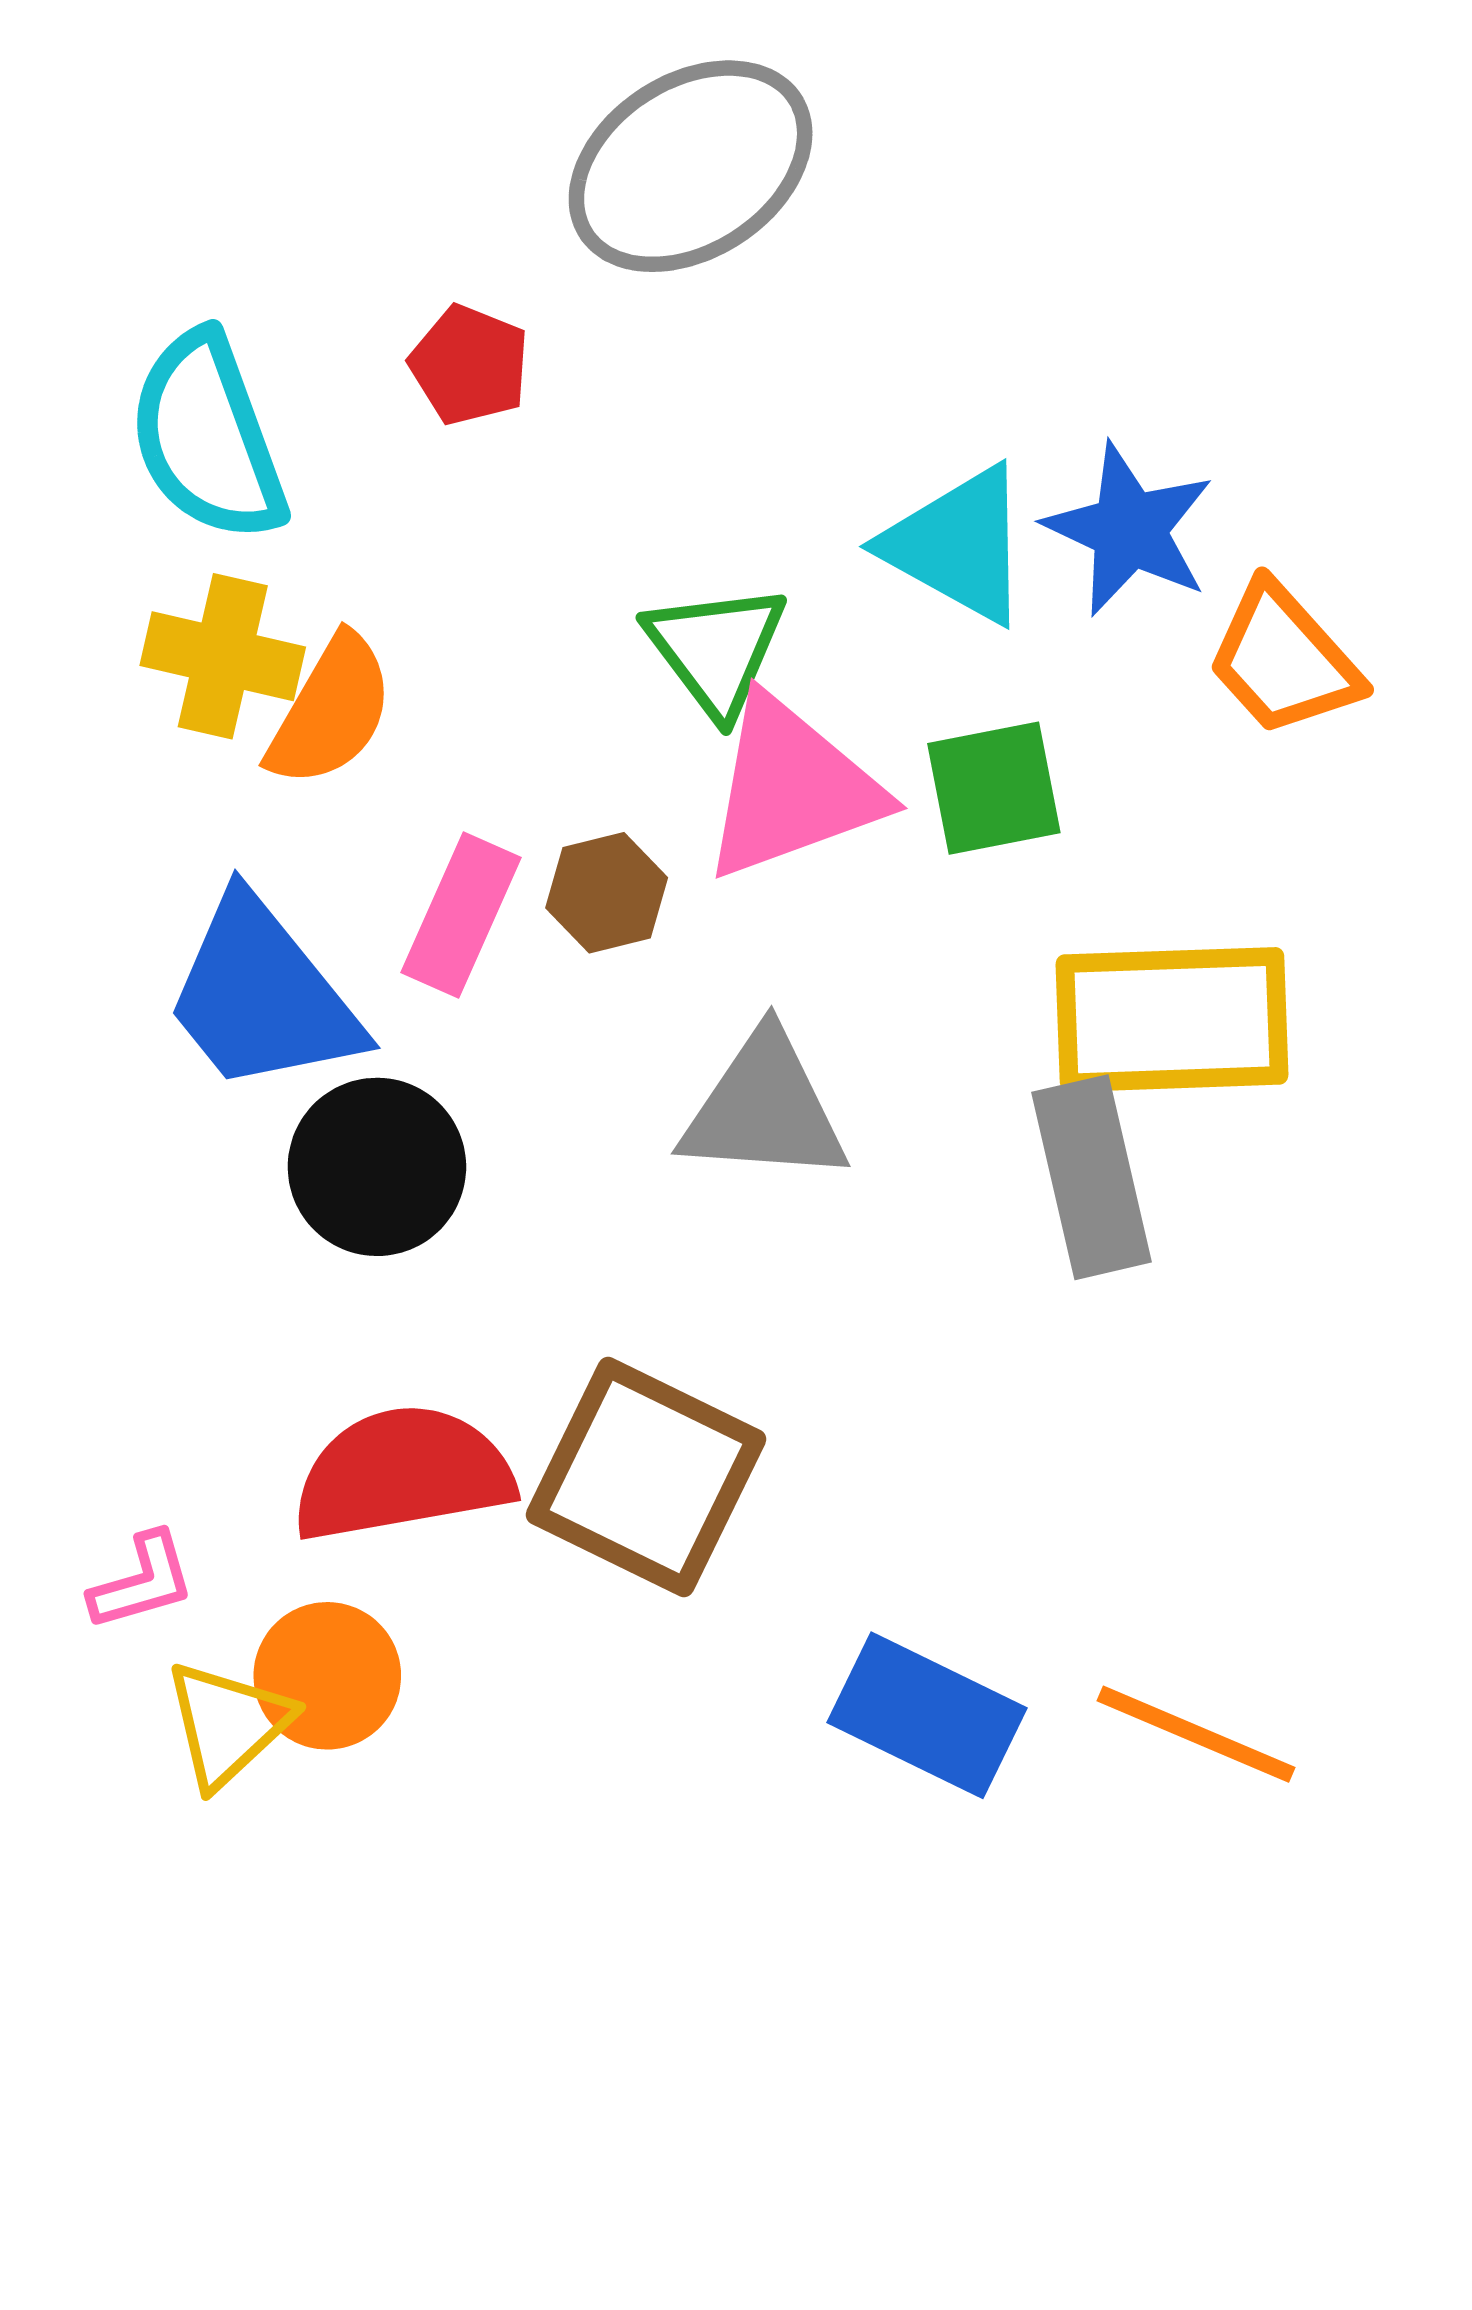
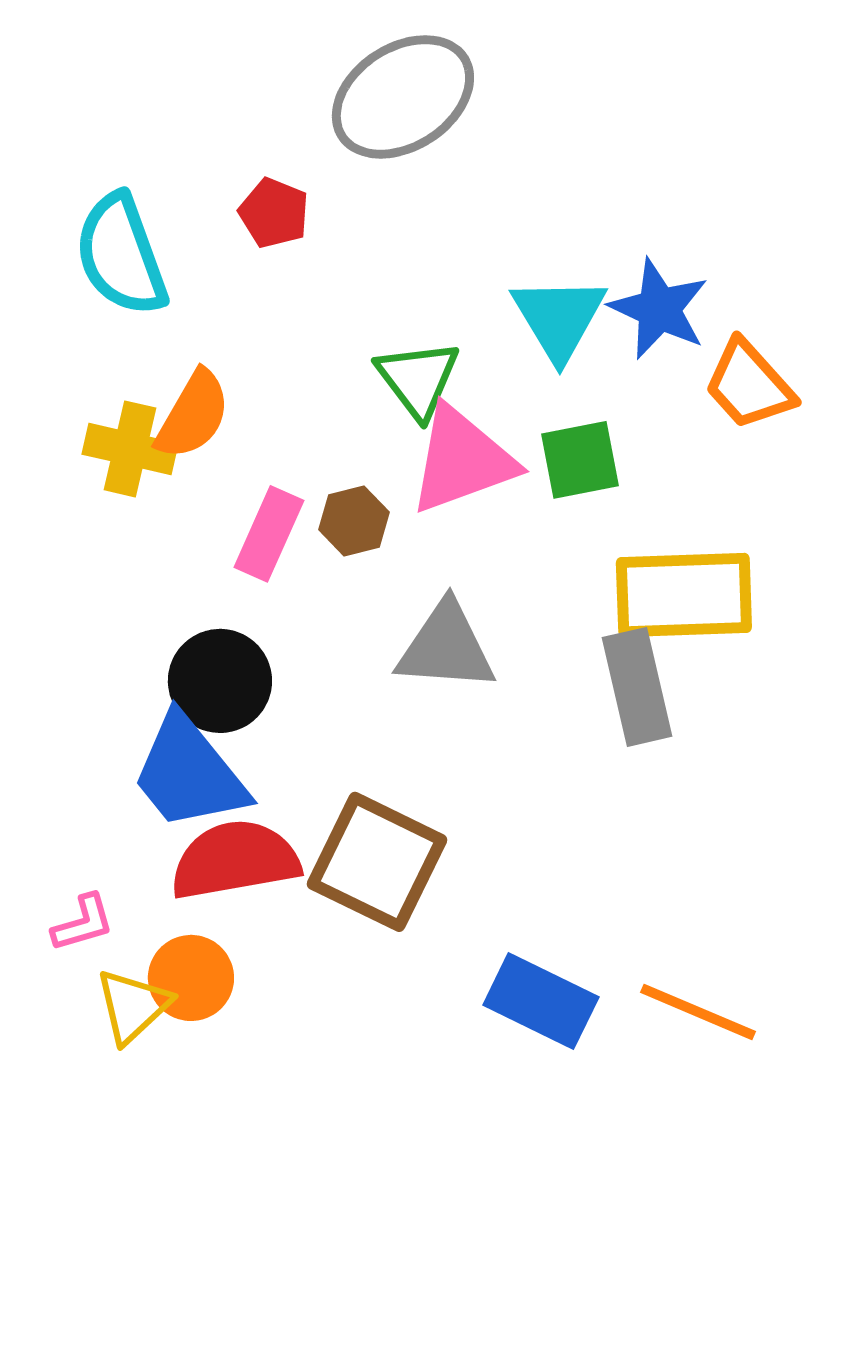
cyan triangle: (958, 545) -> (559, 318), turned 30
yellow cross: (223, 656) -> (130, 449), moved
blue trapezoid: (262, 996) -> (189, 773), moved

